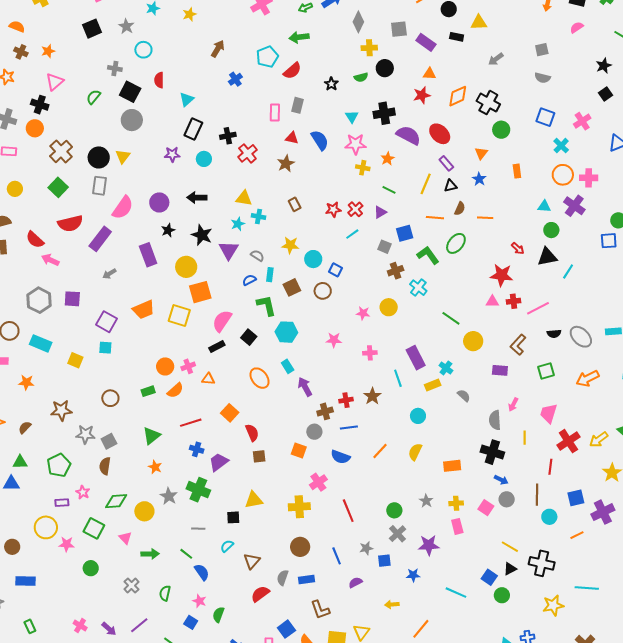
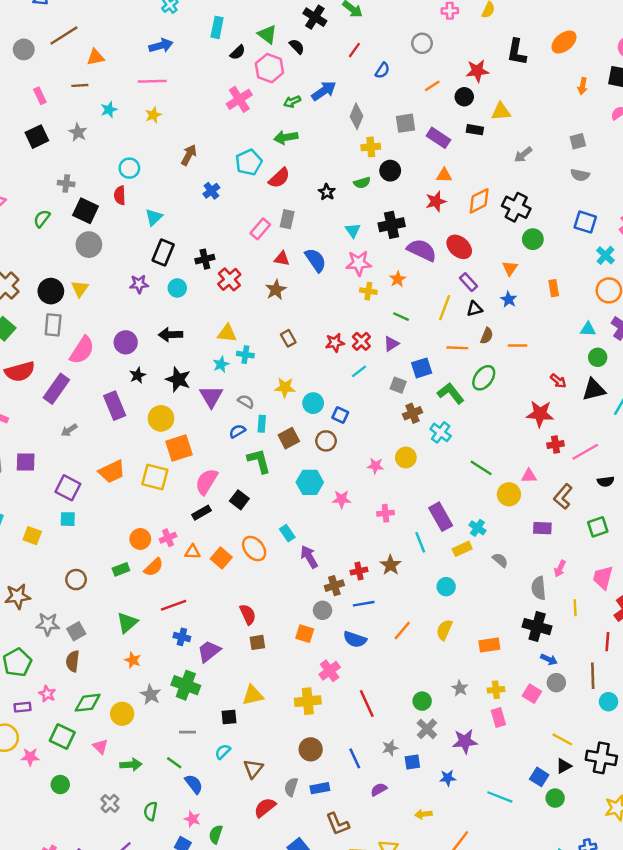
cyan circle: (143, 50) -> (129, 168), moved
pink rectangle: (275, 112) -> (260, 229), turned 42
pink triangle: (492, 302) -> (529, 476), moved
cyan hexagon: (286, 332) -> (310, 482), moved
orange square: (230, 413) -> (221, 558), moved

